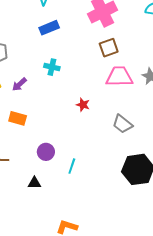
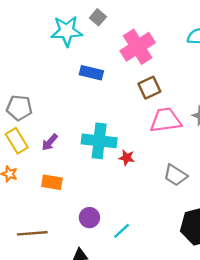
blue rectangle: (49, 28) -> (91, 73), moved, turned 42
cyan cross: (52, 67) -> (99, 141), moved, size x1.8
cyan line: (72, 166) -> (122, 231), turned 35

